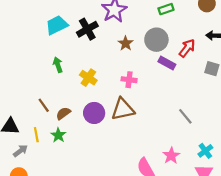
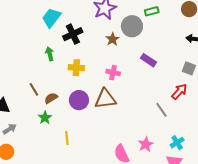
cyan trapezoid: (57, 25) -> (51, 18), turned -30
black cross: (87, 29) -> (73, 34), moved
gray circle: (156, 40) -> (132, 26), moved
red arrow: (187, 48) -> (179, 92), moved
yellow cross: (88, 78) -> (76, 68), turned -35
yellow line: (36, 135) -> (67, 138), moved

